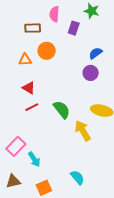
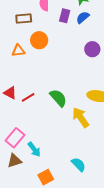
blue semicircle: (96, 53) -> (83, 17), moved
purple circle: (91, 73) -> (92, 49), moved
red triangle: (29, 88) -> (10, 93), moved
brown triangle: (13, 181) -> (14, 161), moved

